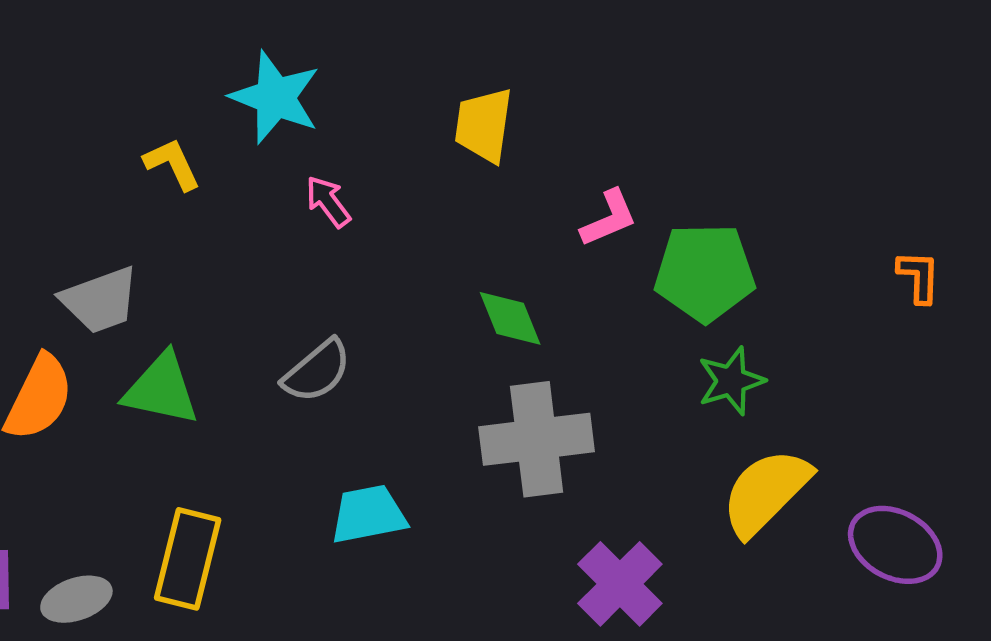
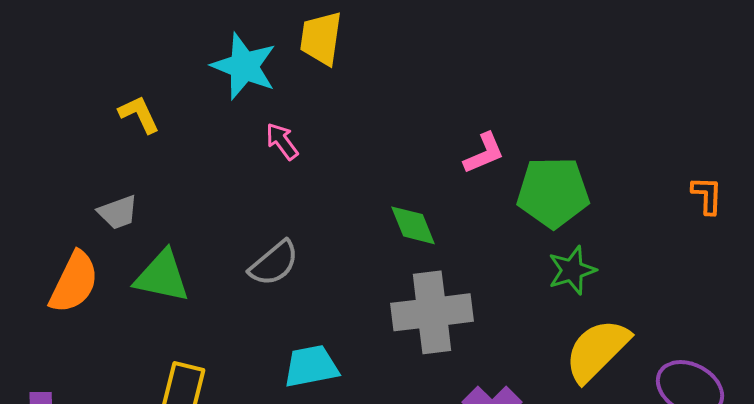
yellow trapezoid: (484, 125) -> (321, 38), moved
yellow L-shape: (172, 164) -> (139, 114), moved
gray trapezoid: (100, 300) -> (118, 212), size x0.7

